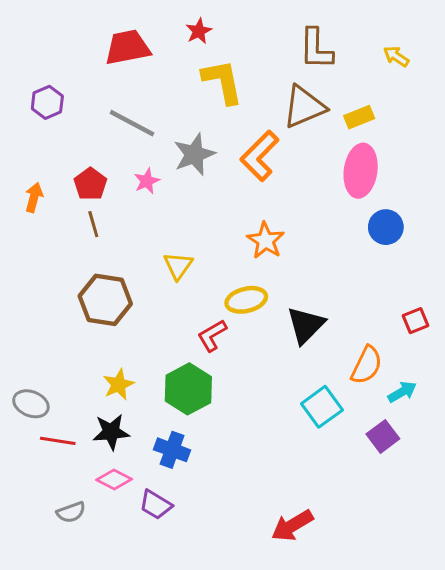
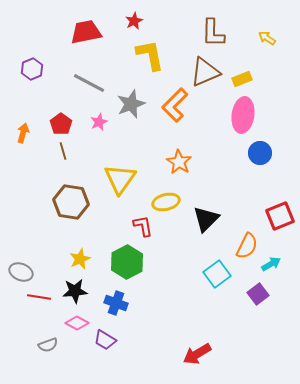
yellow triangle: (178, 266) -> (120, 179), size x1.6
red square: (416, 321) -> (280, 216), size x1.6
red L-shape: (212, 335) -> (143, 226), turned 110

